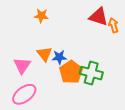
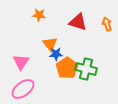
red triangle: (99, 17) -> (78, 22), moved
orange triangle: (44, 54) -> (50, 44), moved

